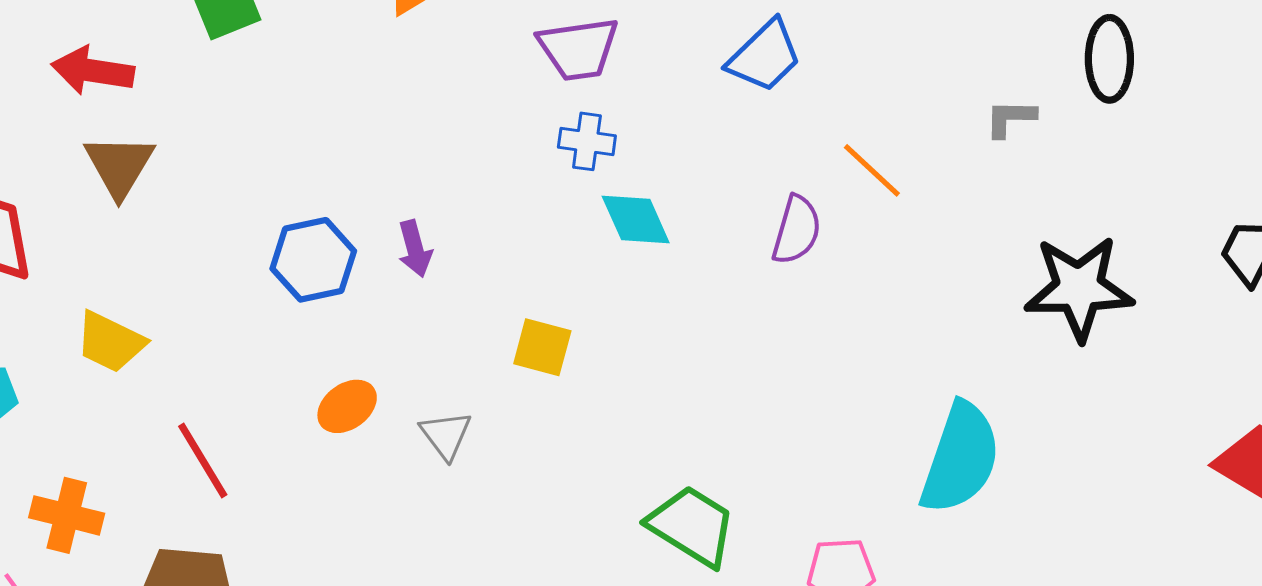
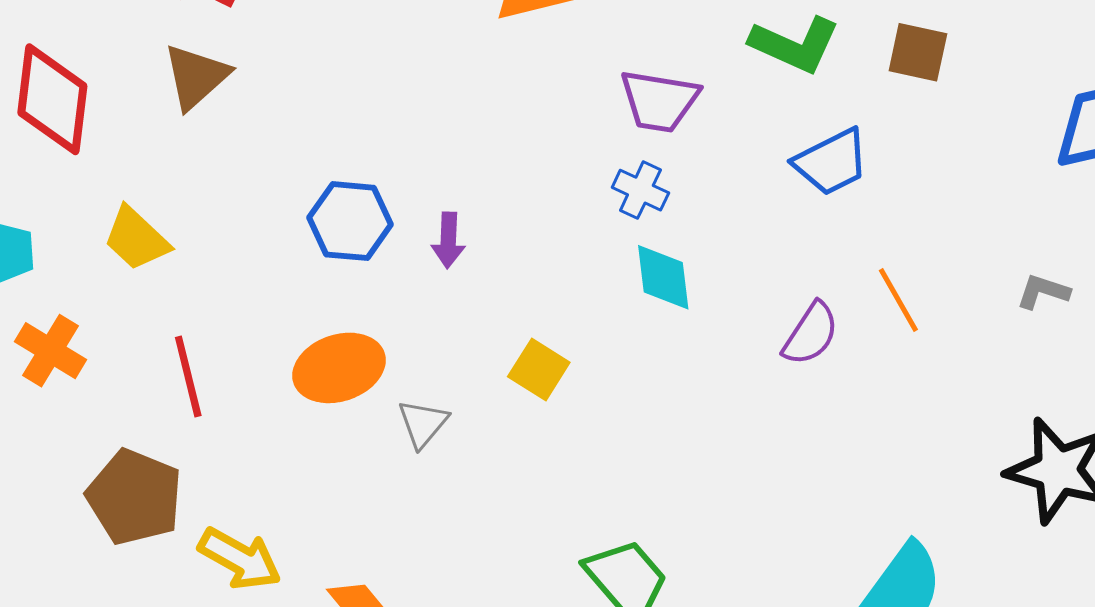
orange ellipse: (347, 406) -> (339, 368), size x1.5
orange cross: (67, 515) -> (51, 351), moved

